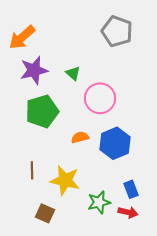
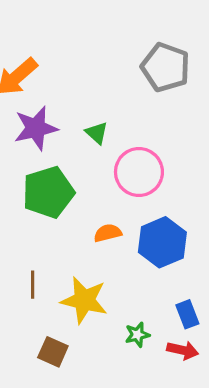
green star: (99, 202) -> (137, 335), size x0.7

